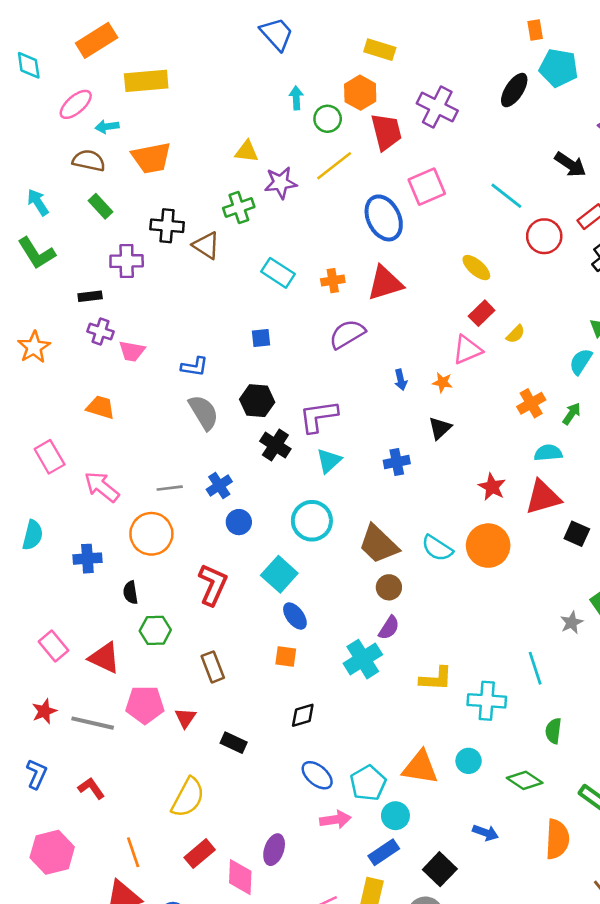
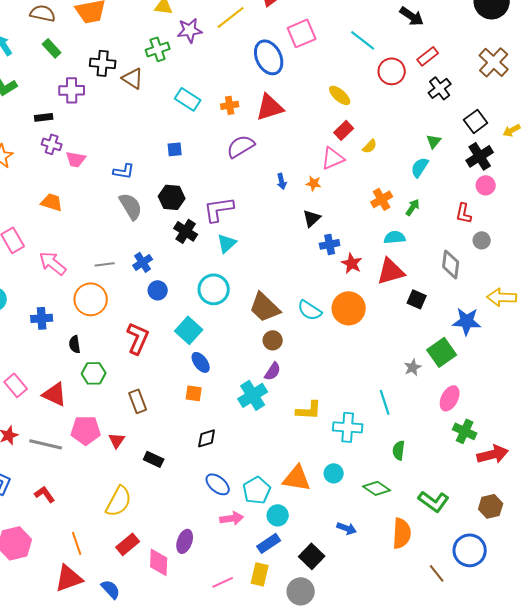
blue cross: (397, 462) -> (330, 244), moved

